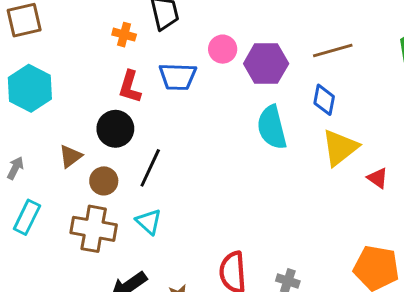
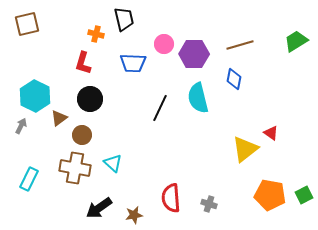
red L-shape: (130, 87) -> (83, 63), moved
cyan hexagon: (30, 88) -> (35, 96), moved
yellow triangle: (340, 148) -> (245, 149), moved
black line: (150, 168) -> (160, 108), moved
cyan rectangle: (27, 217) -> (29, 179), moved

